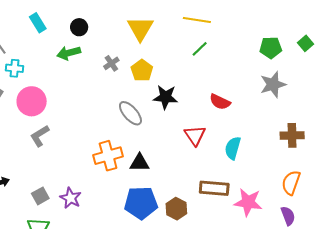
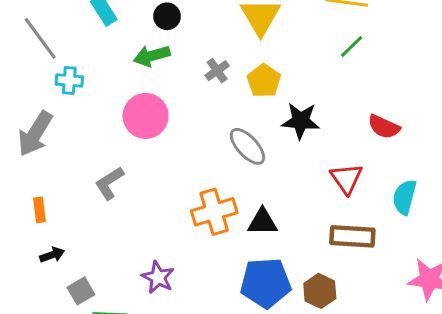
pink circle: (32, 101) -> (146, 116), moved
brown rectangle: (214, 188) -> (352, 236), moved
gray square: (40, 196) -> (81, 291), moved

